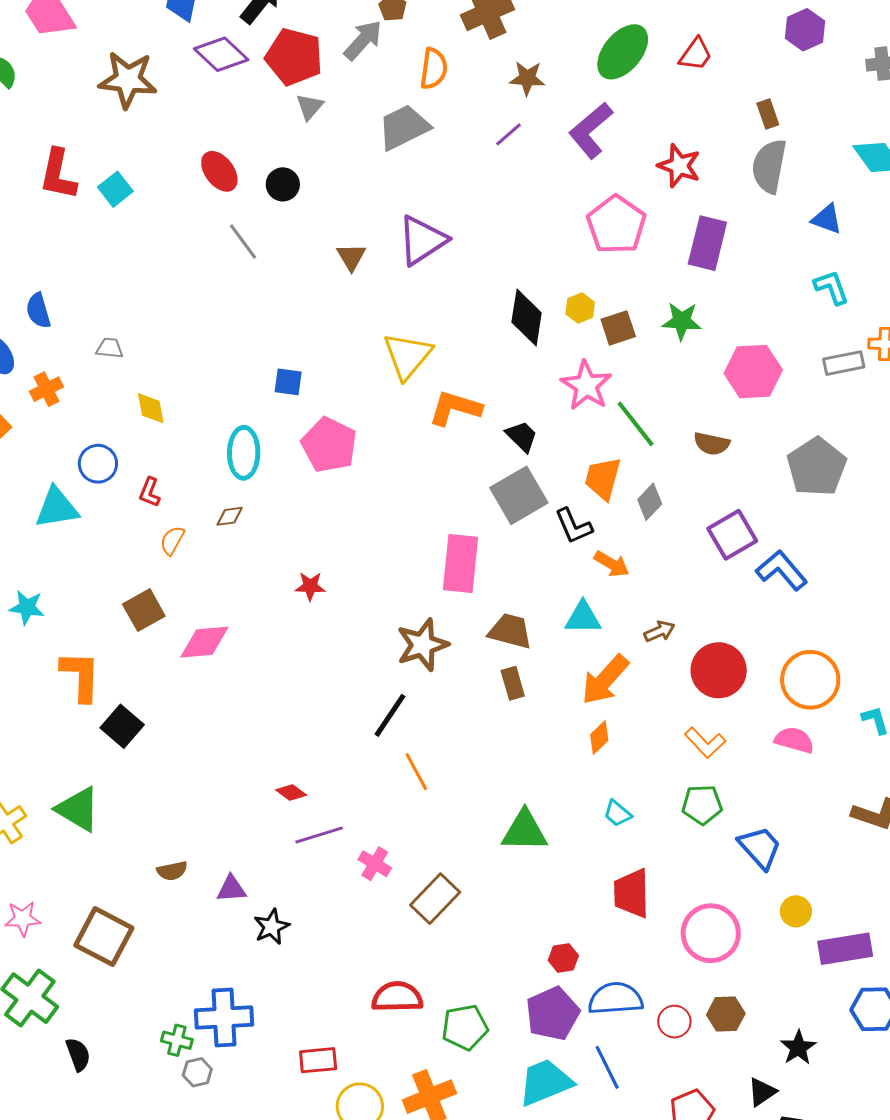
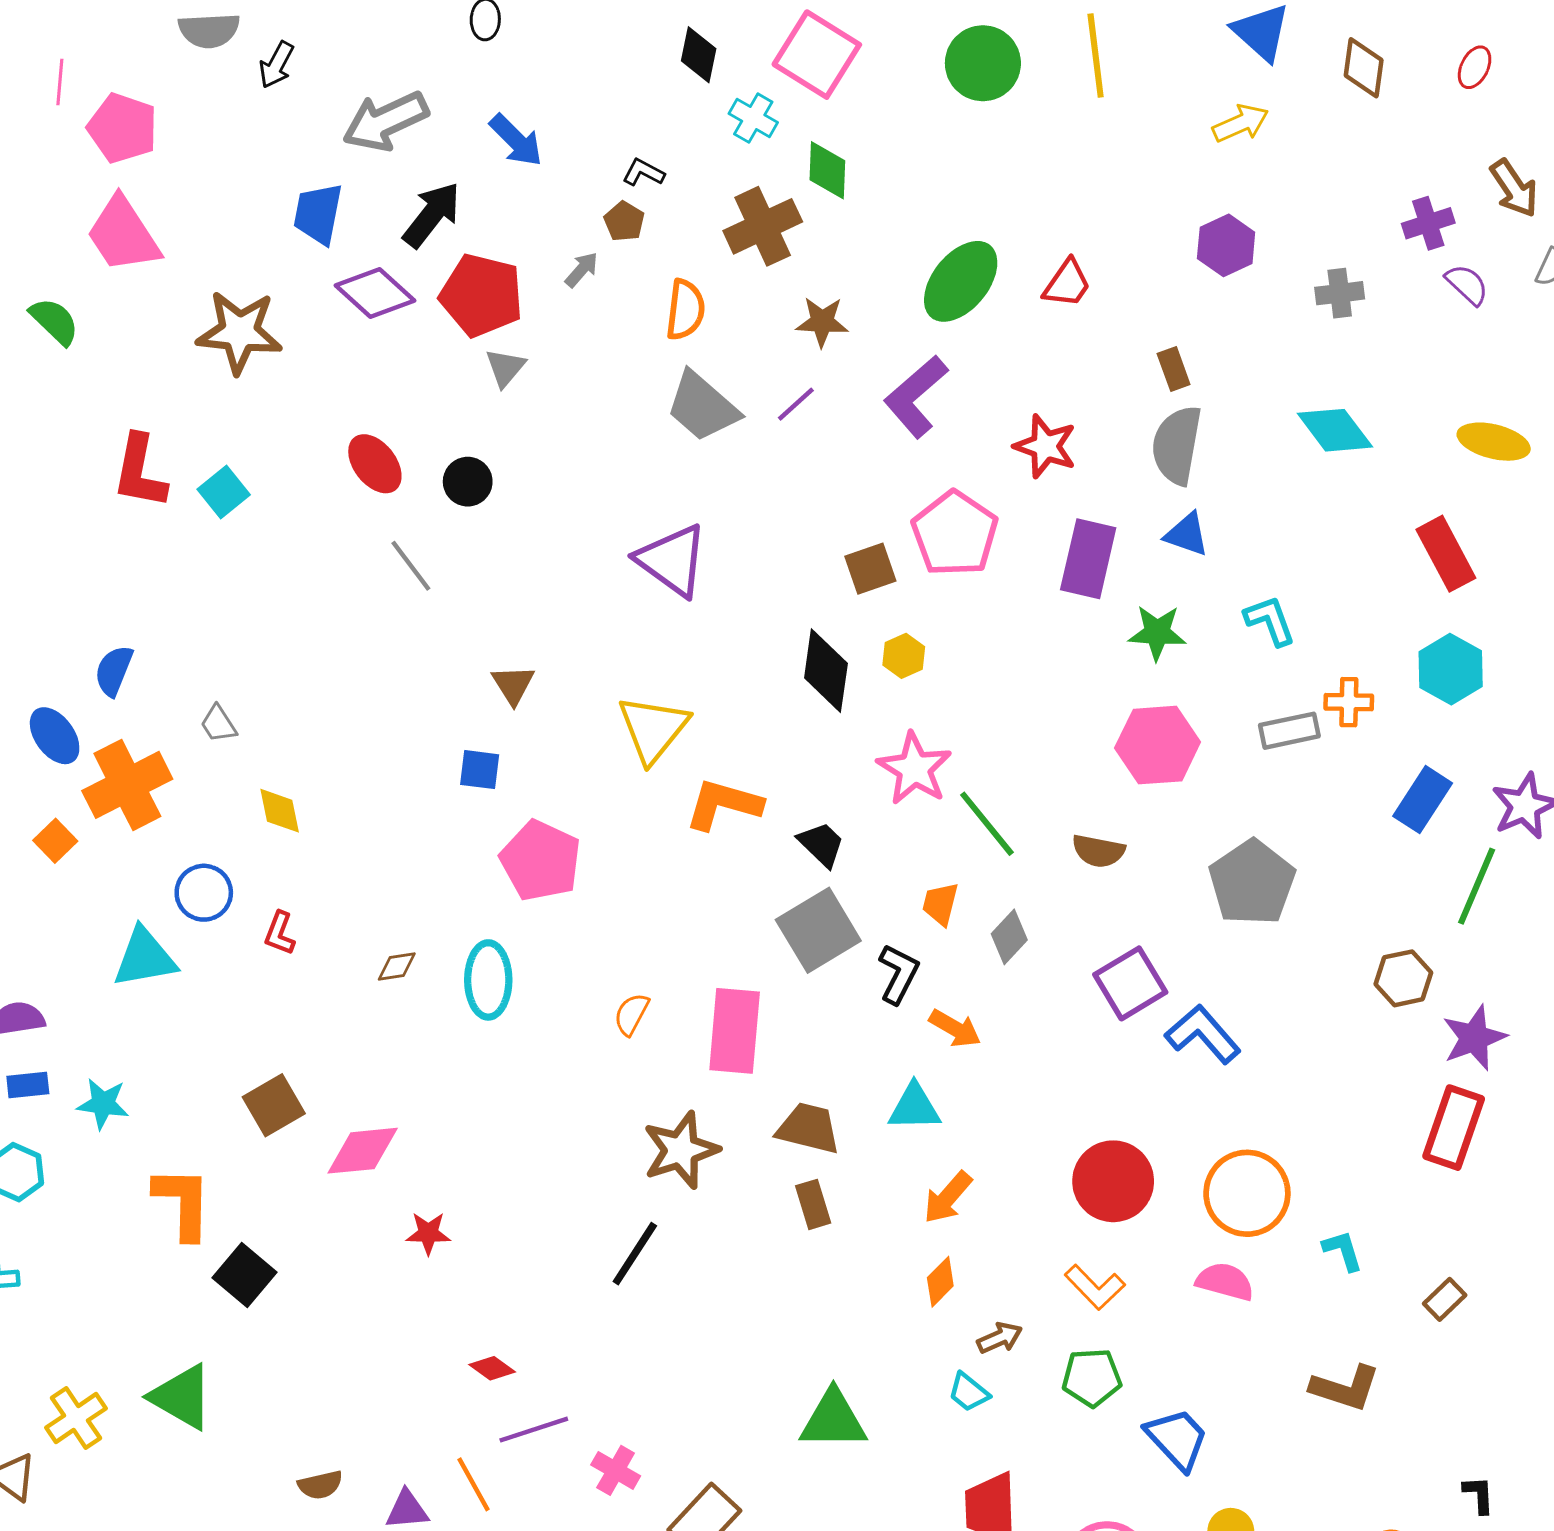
gray arrow: (363, 40) -> (582, 270), size x0.6
gray trapezoid: (404, 127) -> (702, 407), moved, turned -112
blue triangle: (827, 219) -> (1187, 534), moved
purple triangle: (422, 240) -> (672, 560), turned -50
brown triangle: (351, 257) -> (513, 685), moved
blue semicircle: (38, 311) -> (114, 671), turned 39
green star: (682, 321) -> (1157, 633), moved
brown square: (618, 328) -> (870, 569), moved
gray trapezoid: (110, 348) -> (218, 724), turned -128
orange cross: (47, 389) -> (127, 785), size x1.8
cyan ellipse: (244, 453) -> (488, 980), moved
orange trapezoid: (603, 478) -> (940, 904), size x0.7
black L-shape: (573, 526) -> (899, 974), turned -129
orange semicircle: (172, 540) -> (632, 1014), moved
red star: (310, 586) -> (428, 1233), moved
brown arrow: (659, 631) -> (1000, 1338), moved
orange arrow: (605, 680) -> (948, 1197), size x0.7
orange line: (416, 772) -> (474, 1484), moved

